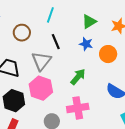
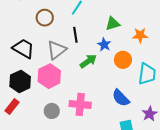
green arrow: (78, 77) -> (88, 61), moved

